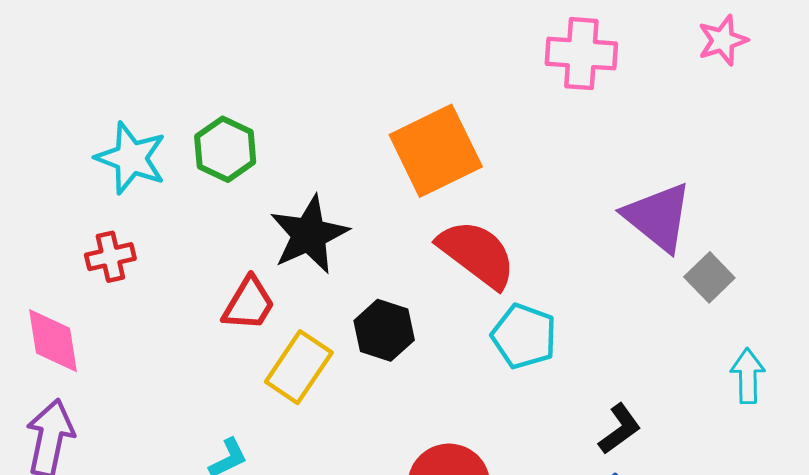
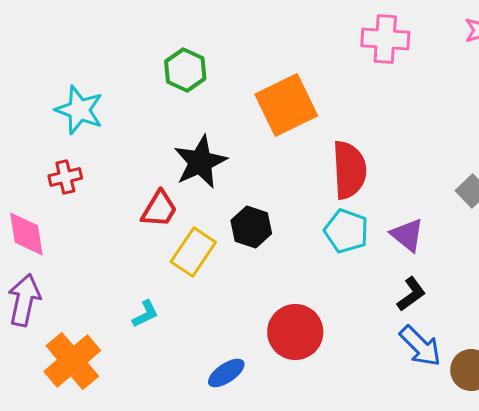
green hexagon: (225, 149) -> (185, 70), moved
purple triangle: (658, 217) -> (407, 235), moved, size x0.7
red semicircle: (477, 254) -> (349, 170), moved, turned 50

